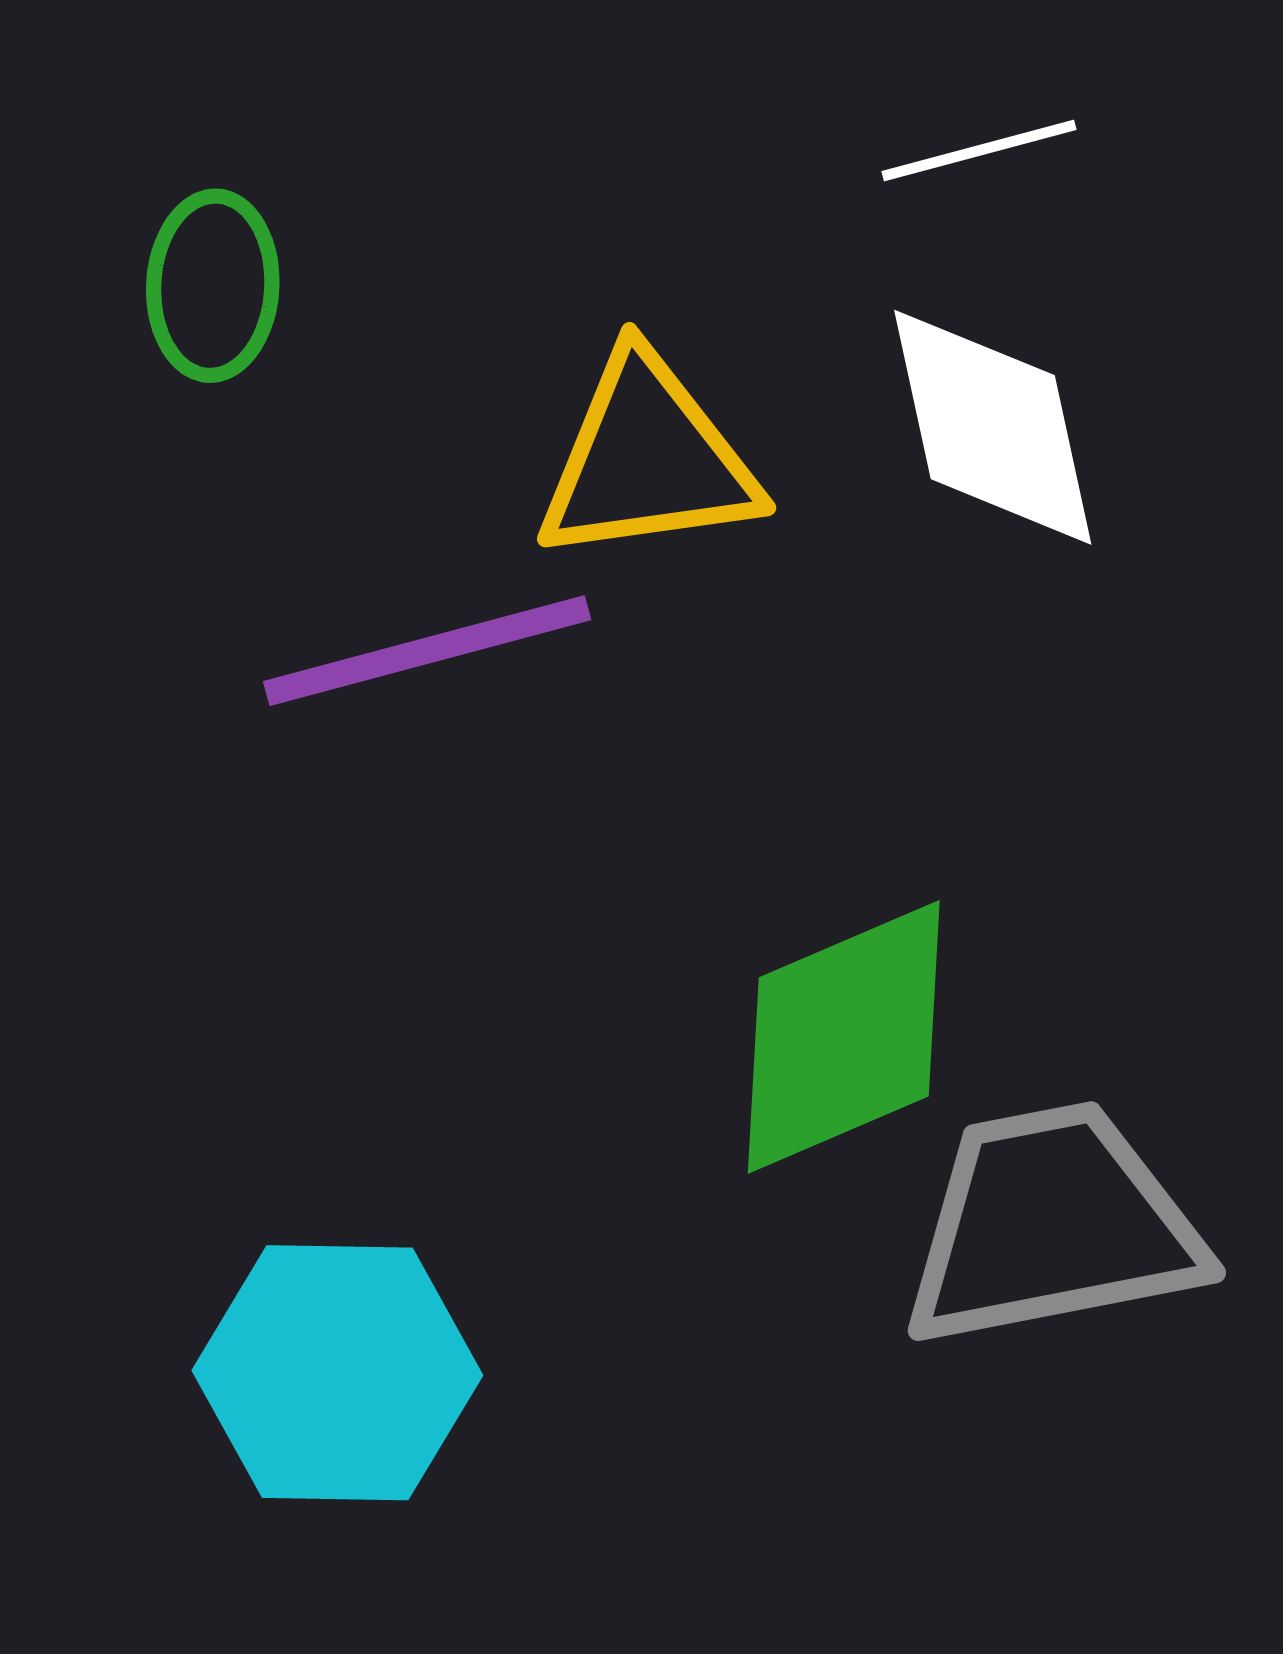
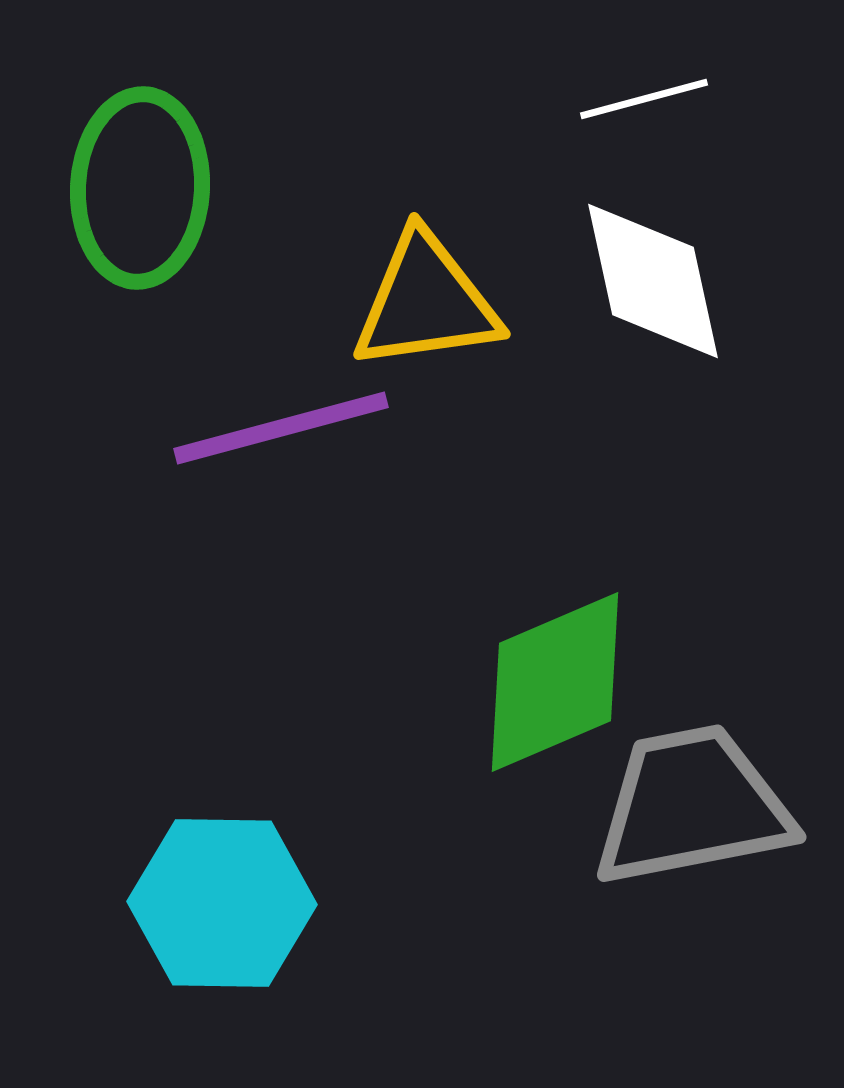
green ellipse: (213, 286) -> (140, 188), size x1.6

